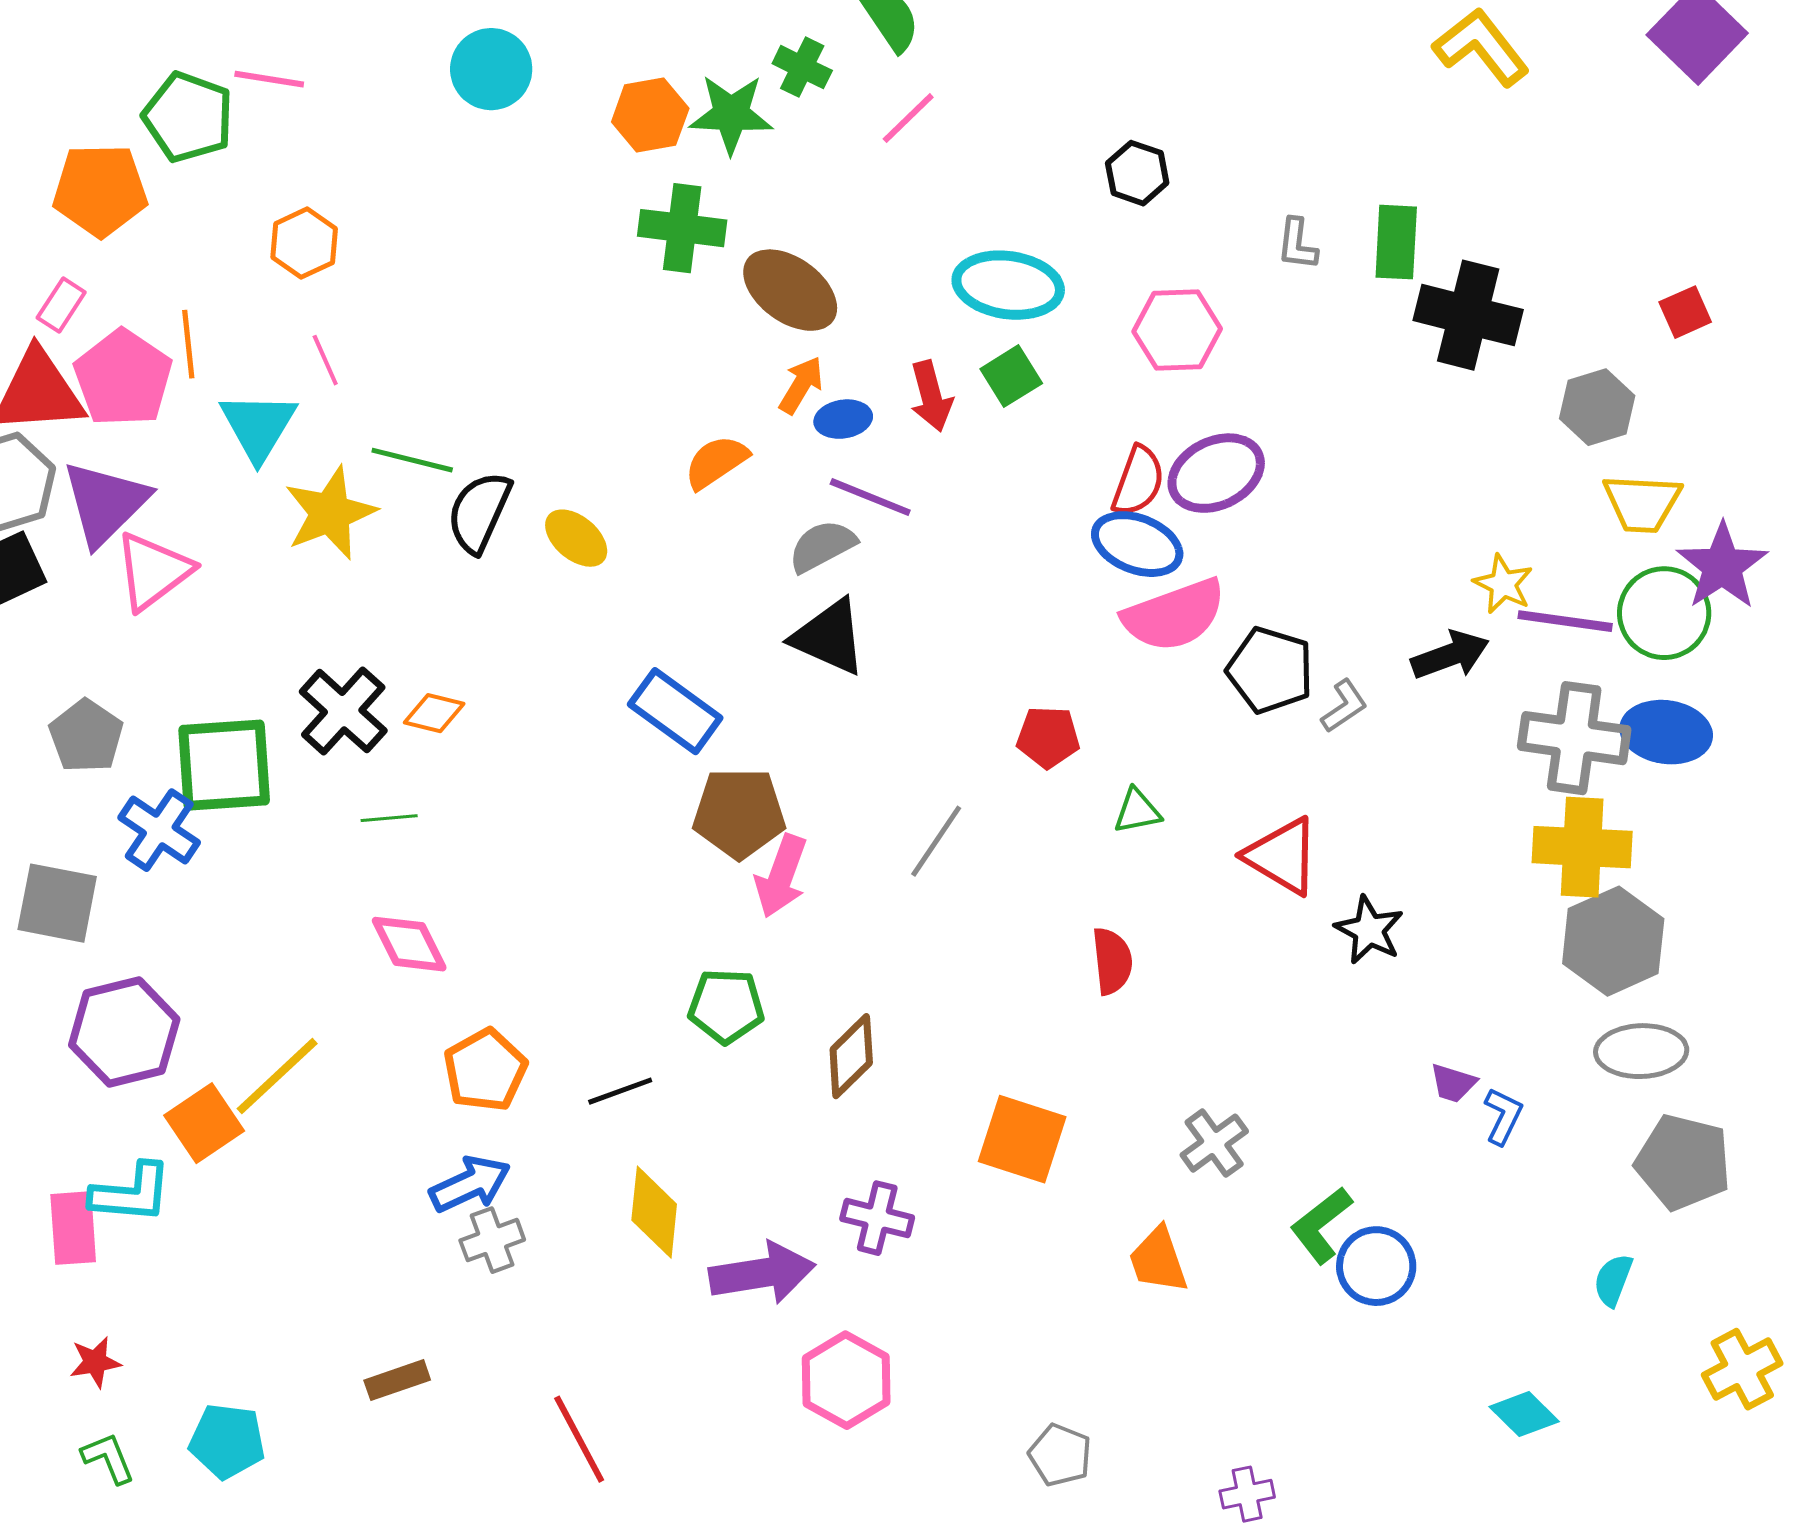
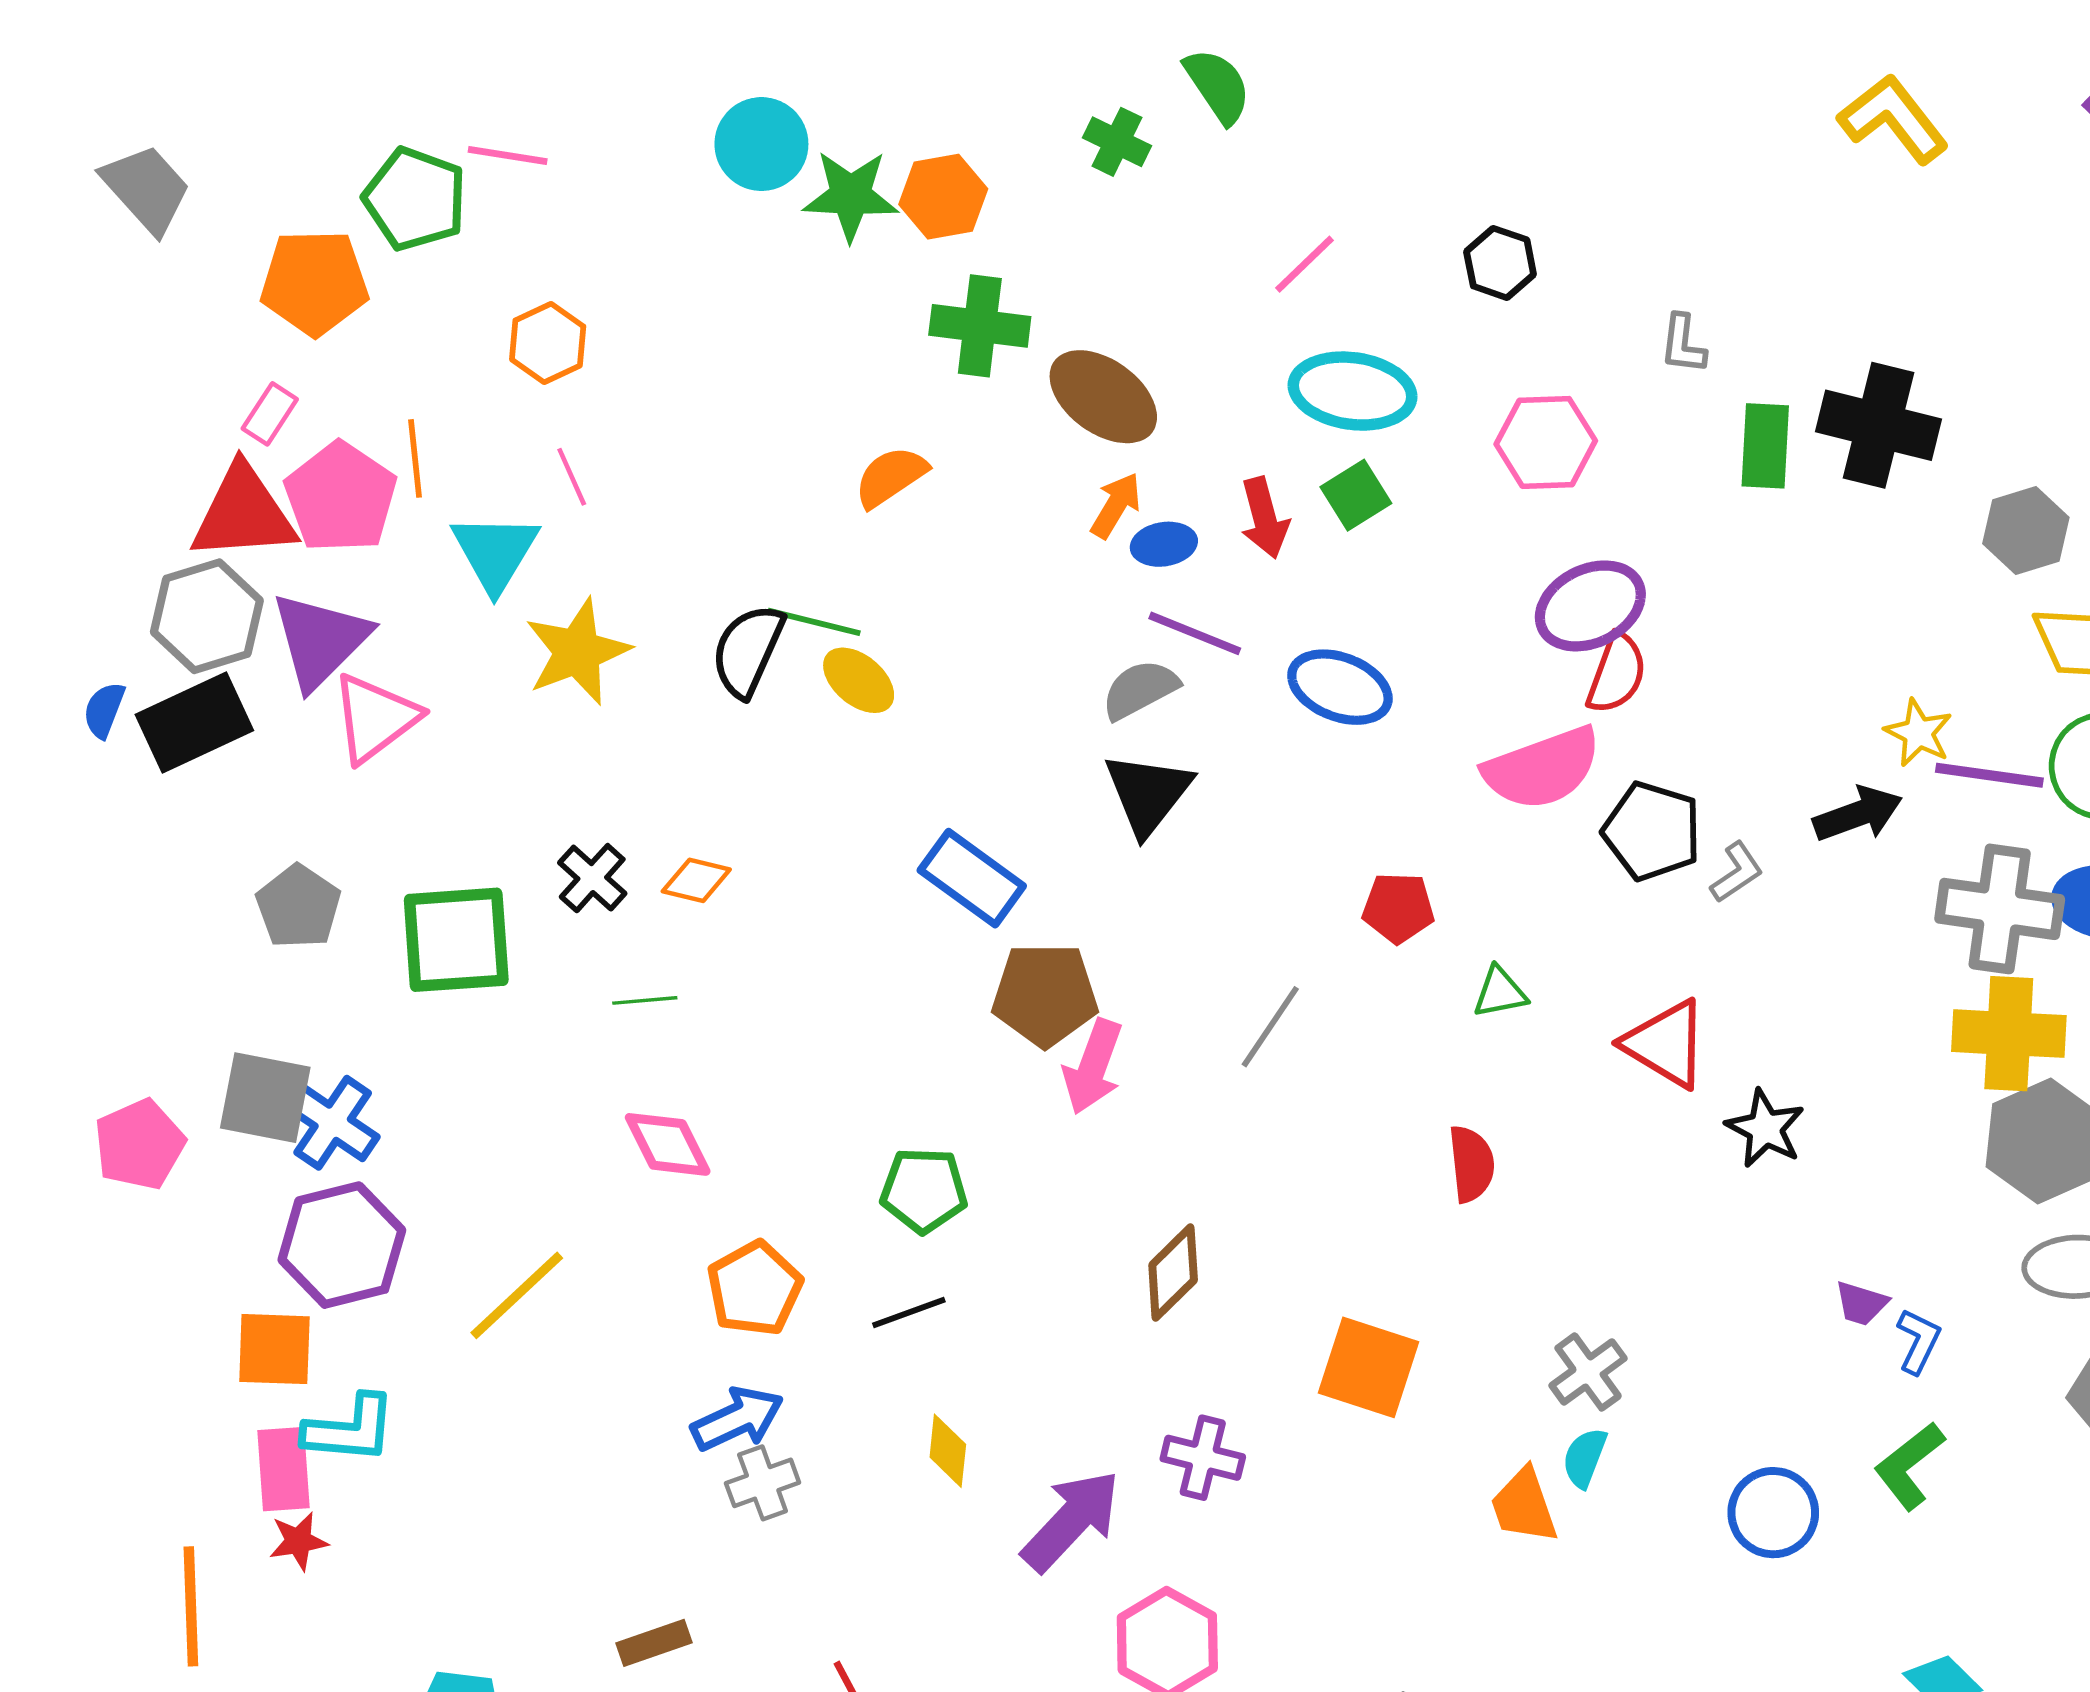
green star: (731, 114) -> (851, 196), moved
pink line: (908, 118) -> (1305, 264), moved
green rectangle: (1396, 242) -> (1765, 446), moved
green line: (412, 460) -> (814, 622), moved
orange semicircle: (716, 462) -> (891, 477), moved
red semicircle: (1138, 481) -> (1617, 673), moved
blue ellipse: (1137, 544) -> (1340, 687), moved
black triangle: (829, 637) -> (1148, 793), turned 44
black cross: (343, 711) -> (592, 878), size x0.7
blue cross: (159, 830) -> (333, 1123), moved
green pentagon: (726, 1006) -> (924, 1190), moved
orange square: (204, 1123) -> (274, 1349), moved, turned 36
yellow diamond: (654, 1212) -> (948, 1451), size x0.7
green L-shape: (1321, 1225) -> (1909, 1466), moved
purple arrow: (762, 1273) -> (1071, 1521), turned -38
cyan semicircle: (1613, 1280) -> (1585, 1458), moved
red star: (95, 1362) -> (298, 1541), moved

